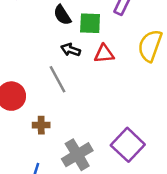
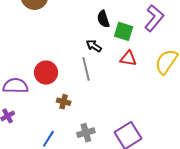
black arrow: (71, 50) -> (94, 46), moved
gray cross: (77, 155) -> (86, 133), size x0.7

